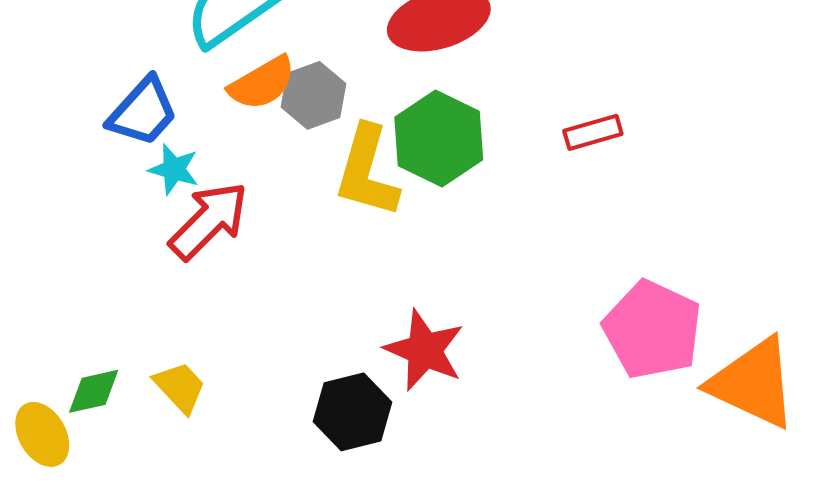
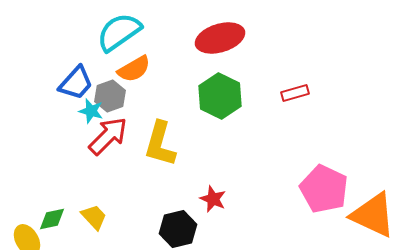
gray hexagon: (313, 95) -> (110, 96), moved
yellow L-shape: (367, 171) -> (160, 144), moved
red star: (424, 350) -> (213, 199), size x0.7

